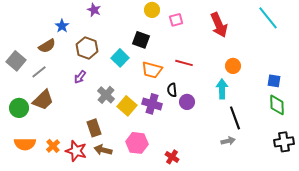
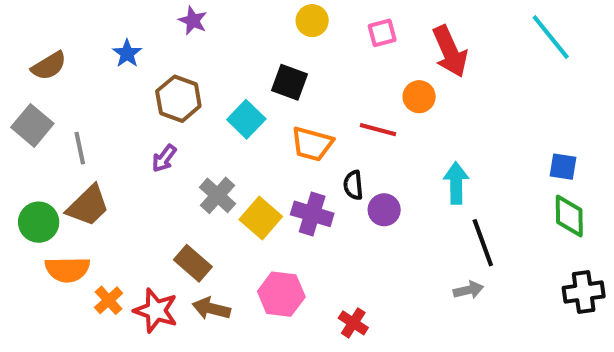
pink square: (176, 20) -> (382, 33), moved
brown semicircle: (47, 46) -> (49, 66), moved
orange circle: (233, 66) -> (419, 97), moved
gray line: (39, 72) -> (80, 148), turned -63
brown rectangle: (94, 128) -> (193, 263), turned -30
orange semicircle: (25, 144) -> (67, 269), moved

